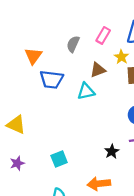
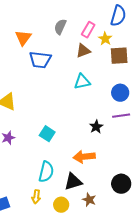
pink rectangle: (103, 35) -> (88, 30), moved
cyan triangle: (86, 91) -> (82, 82), moved
cyan square: (59, 159) -> (47, 134), turned -35

